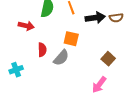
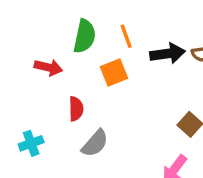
orange square: (71, 39) -> (114, 73), moved, turned -35
gray semicircle: (61, 58) -> (95, 143), moved

